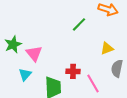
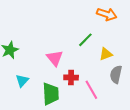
green line: (79, 24) -> (85, 40), moved
pink triangle: (34, 53) -> (55, 58), moved

